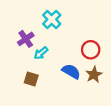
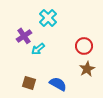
blue semicircle: (71, 71) -> (58, 84), moved
brown square: (31, 79) -> (29, 83), moved

